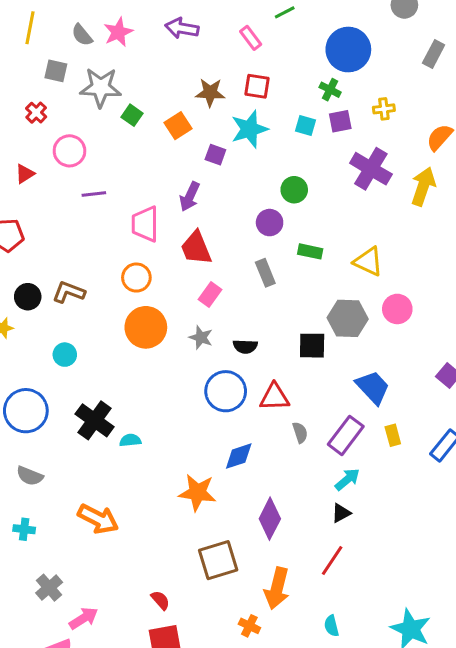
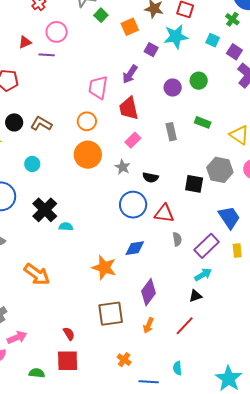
purple square: (340, 121) -> (234, 52), moved, turned 35
purple line: (94, 194) -> (47, 55), moved
purple circle: (270, 223) -> (173, 88), moved
orange arrow: (277, 588) -> (148, 325), moved, size x0.6

